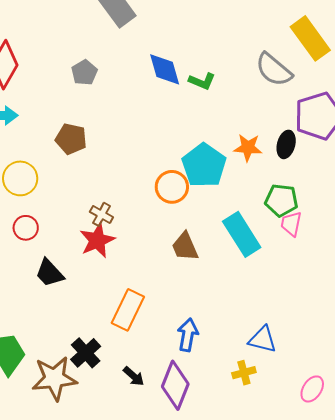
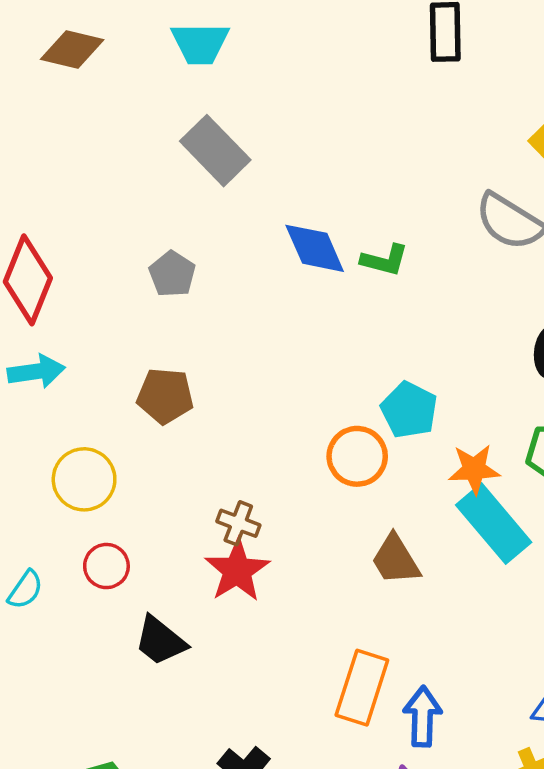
orange star: (248, 148) -> (474, 469), moved
cyan pentagon: (204, 165) -> (409, 410), size x0.7
orange rectangle: (128, 310) -> (362, 688), moved

